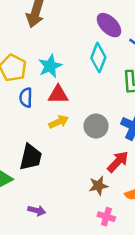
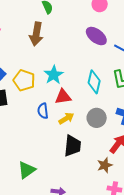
cyan diamond: (98, 58) -> (94, 82), moved
blue semicircle: (26, 98) -> (43, 111), moved
black trapezoid: (31, 157) -> (72, 146), moved

